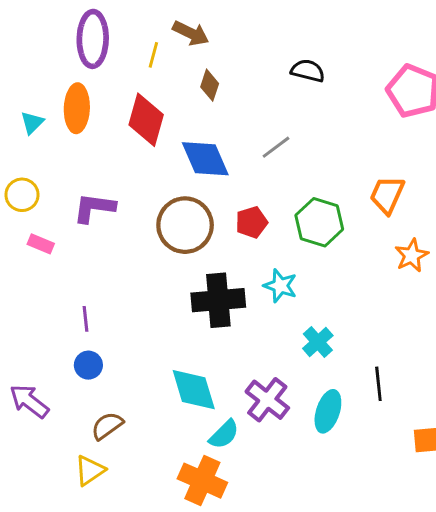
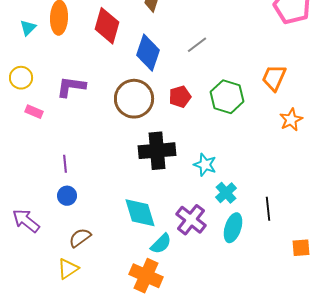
blue diamond: (205, 159) -> (148, 53), turned 42
cyan star: (280, 286) -> (205, 165), moved
cyan cross: (318, 342) -> (226, 193), moved

